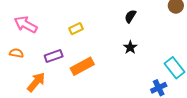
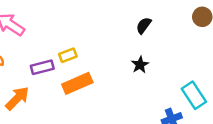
yellow rectangle: (76, 29) -> (68, 55), moved

